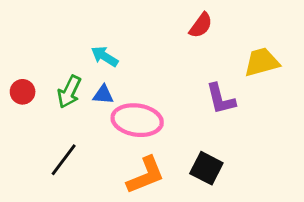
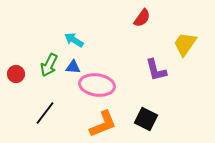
yellow trapezoid: (262, 62) -> (185, 44), turned -40
red circle: (23, 92) -> (16, 74), moved

